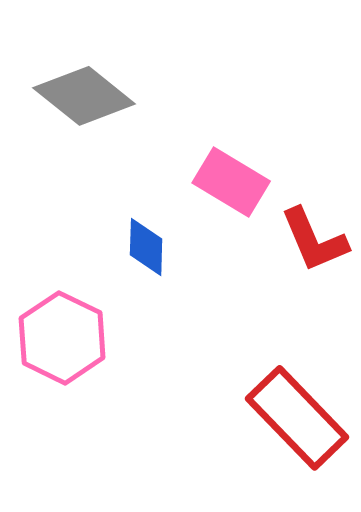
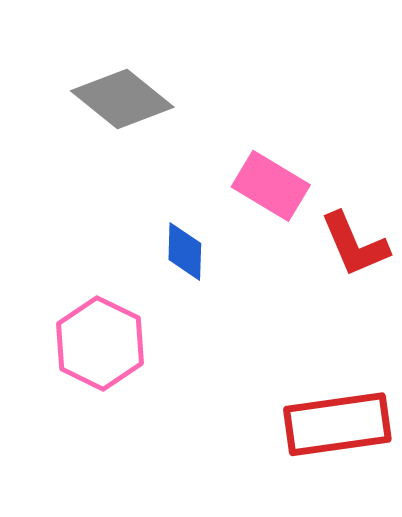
red rectangle: (297, 418) -> (337, 424), turned -54

